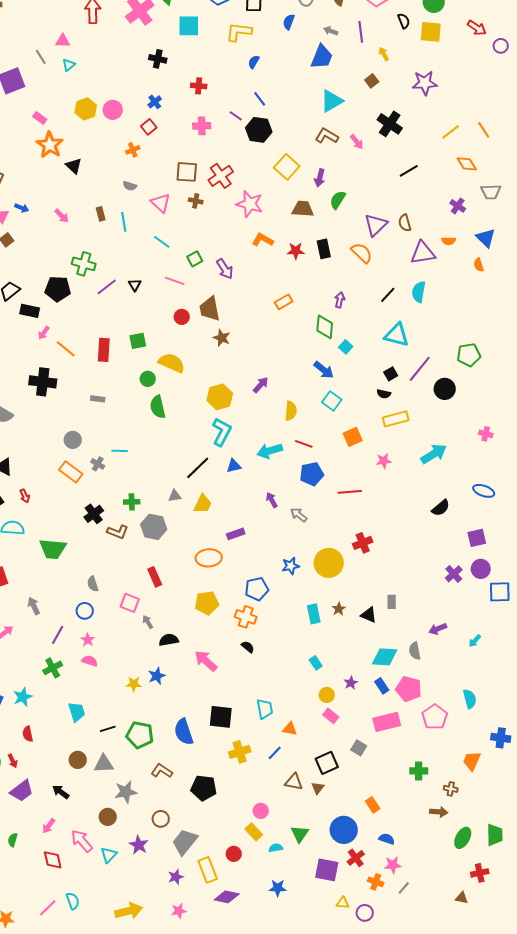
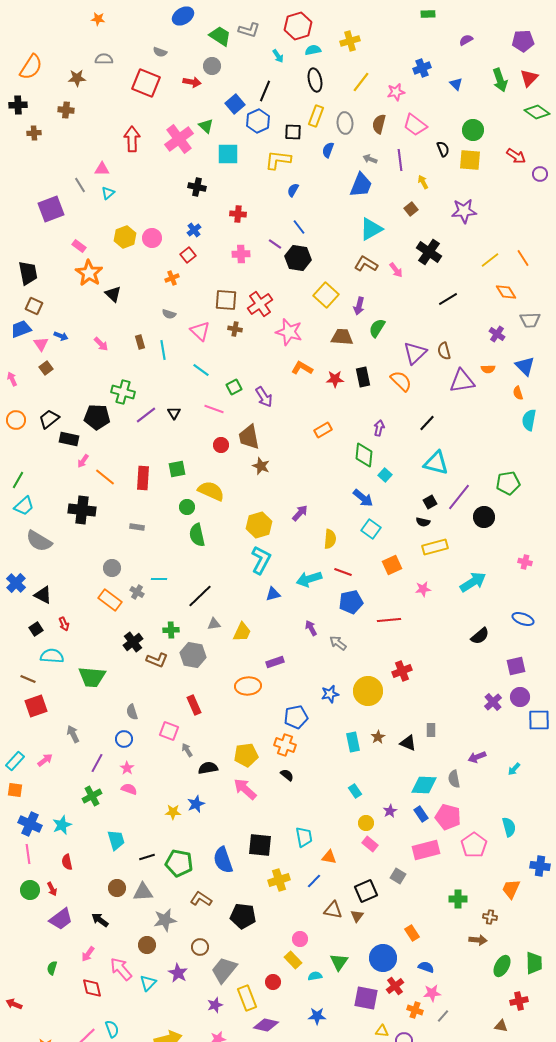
cyan semicircle: (419, 292) -> (529, 420), moved
black line: (198, 468) -> (200, 596), moved
yellow pentagon: (207, 603) -> (246, 755), moved

